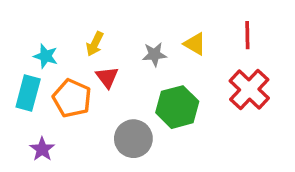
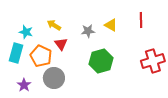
yellow arrow: (95, 44) -> (54, 25), turned 96
red cross: (249, 90) -> (153, 61), moved, turned 30
gray circle: (133, 139) -> (54, 78), moved

